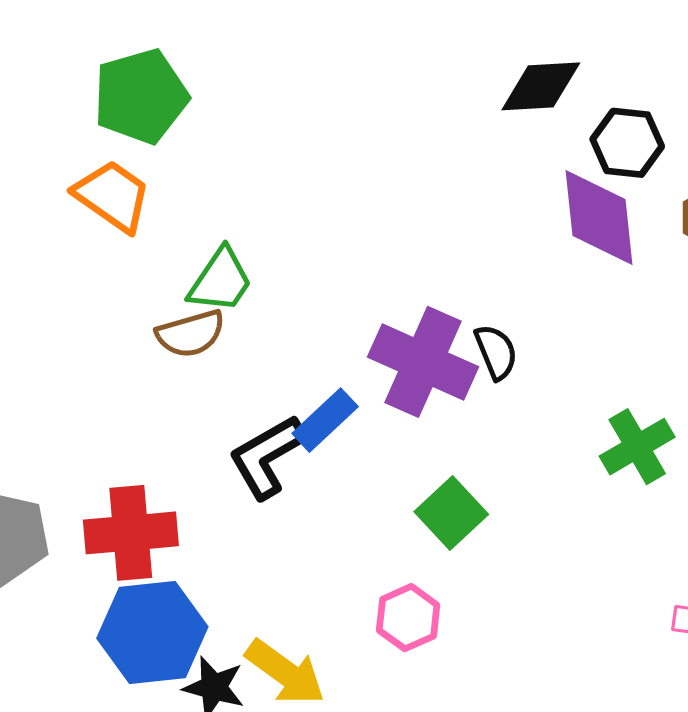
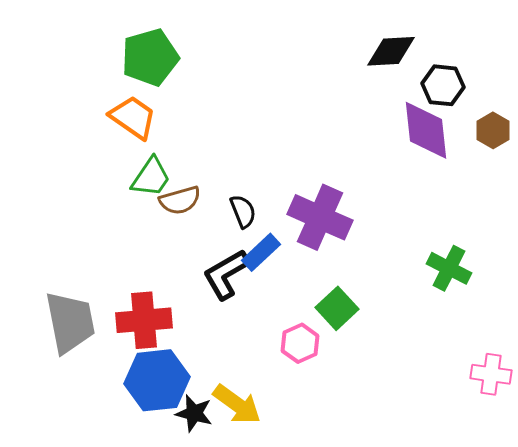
green trapezoid: (220, 281) -> (151, 177), moved
black semicircle: (496, 352) -> (243, 211), moved
green cross: (637, 447) -> (449, 268), turned -33
pink hexagon: (408, 618) -> (300, 343), moved

